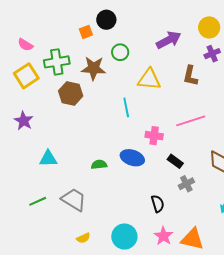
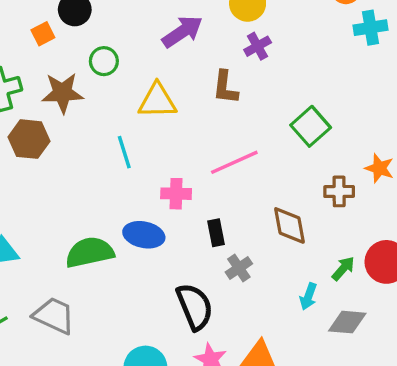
black rectangle: (175, 161) -> (216, 233), turned 49
green semicircle: (99, 165) -> (90, 252), size x1.8
black semicircle: (158, 204) -> (195, 307), size x1.6

